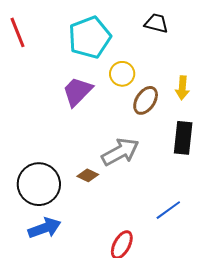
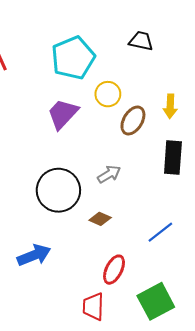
gray arrow: (120, 152) -> (109, 174), size x0.6
brown diamond: (88, 175) -> (100, 219), moved
black circle: (39, 184) -> (58, 190), moved

